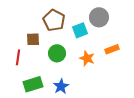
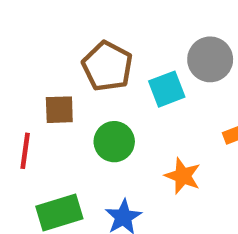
orange star: (87, 58) -> (183, 176), moved

